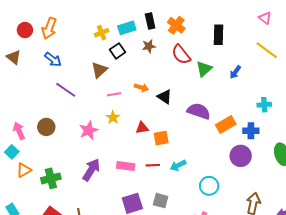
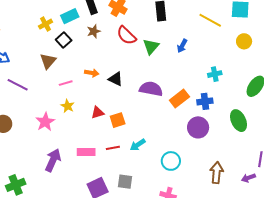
green cross: (51, 178) -> (16, 185), moved

